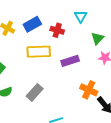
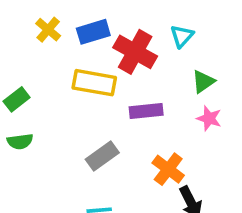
red cross: (57, 30) -> (135, 52), size x1.6
gray rectangle: (35, 92) -> (102, 156), moved

